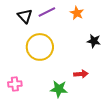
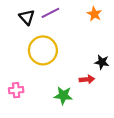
orange star: (77, 13) -> (94, 14), moved
black star: (94, 41) -> (102, 62), moved

